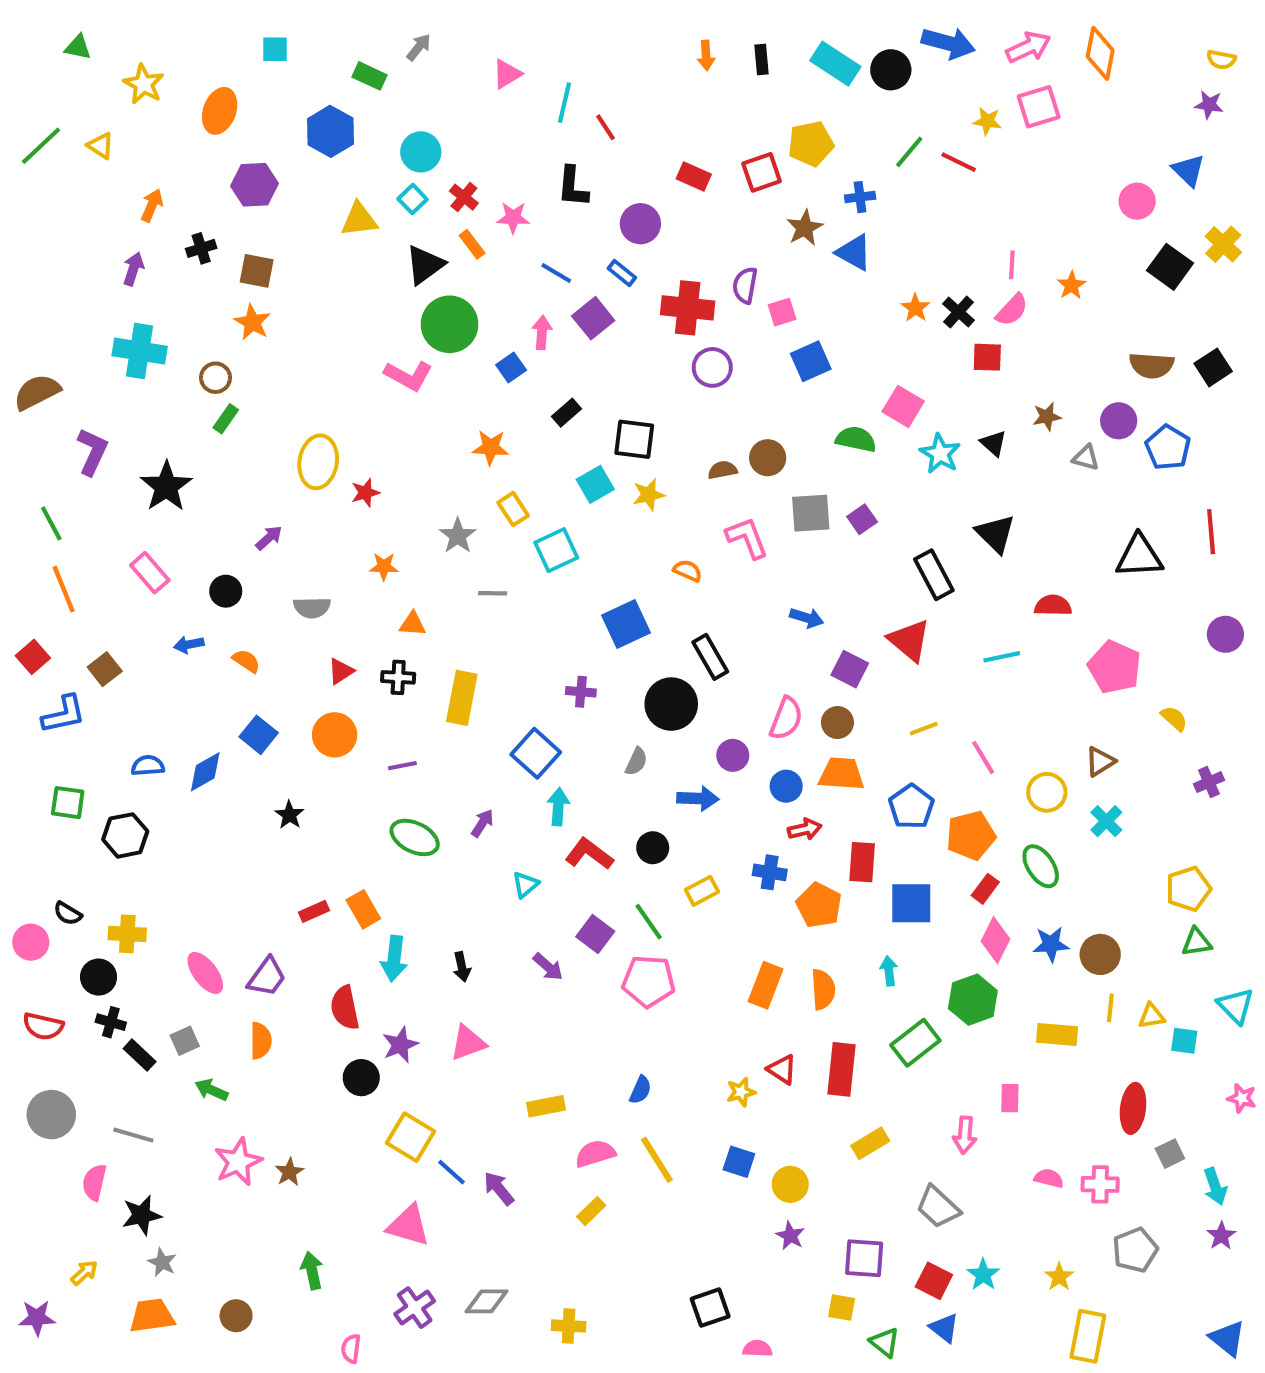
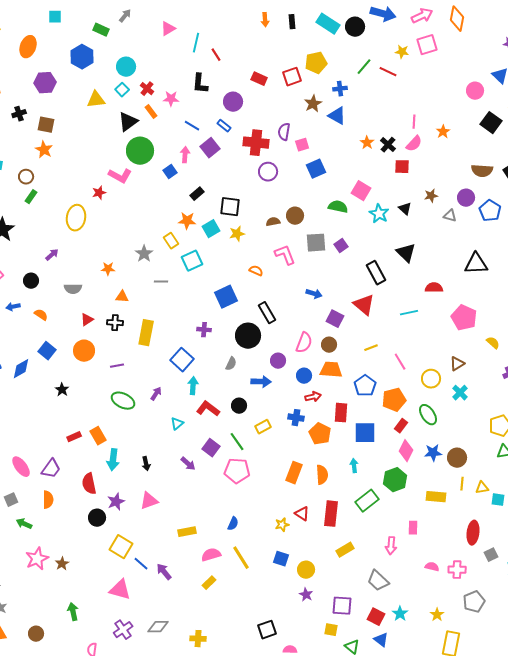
orange star: (491, 447) -> (187, 221), moved
red star: (365, 493) -> (99, 193), moved

